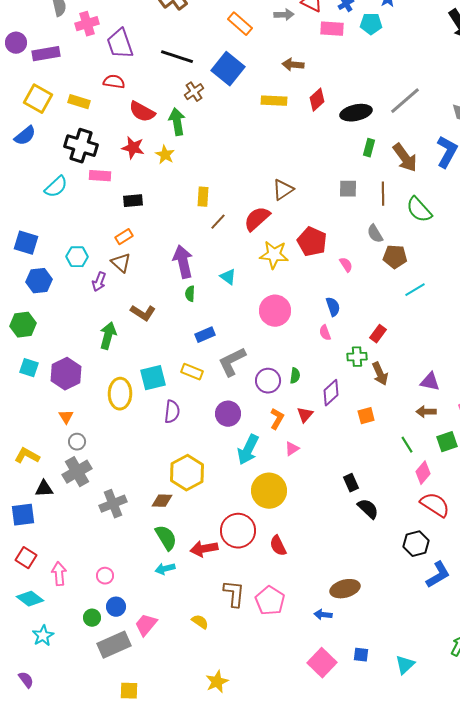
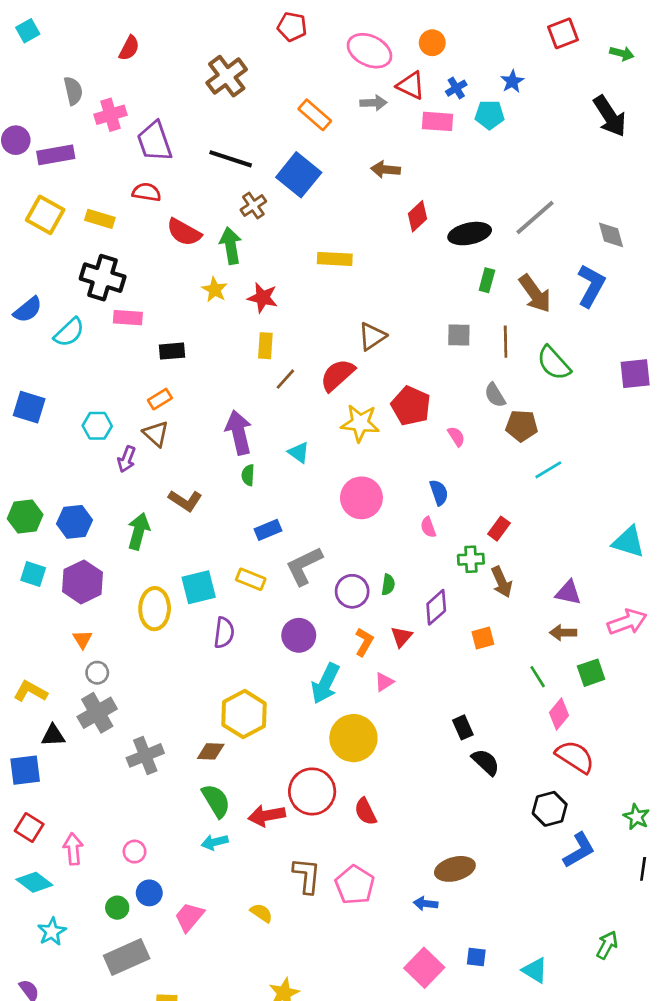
yellow rectangle: (274, 101) -> (335, 259), moved
blue semicircle: (25, 136) -> (28, 310), moved
red star: (133, 148) -> (263, 298), moved
blue hexagon: (39, 281) -> (75, 522), moved
gray rectangle: (114, 645) -> (127, 957), moved
cyan triangle: (405, 665) -> (535, 970), turned -45

